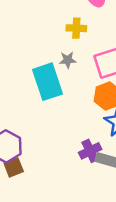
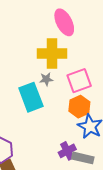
yellow cross: (76, 28) -> (52, 54), size x1.8

